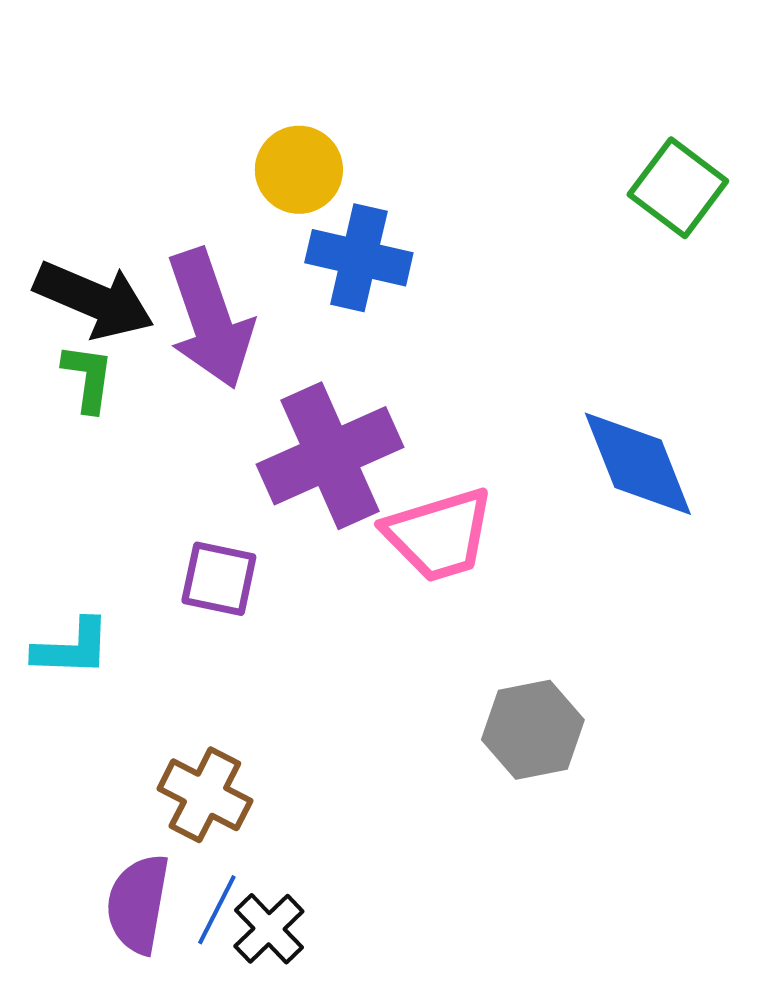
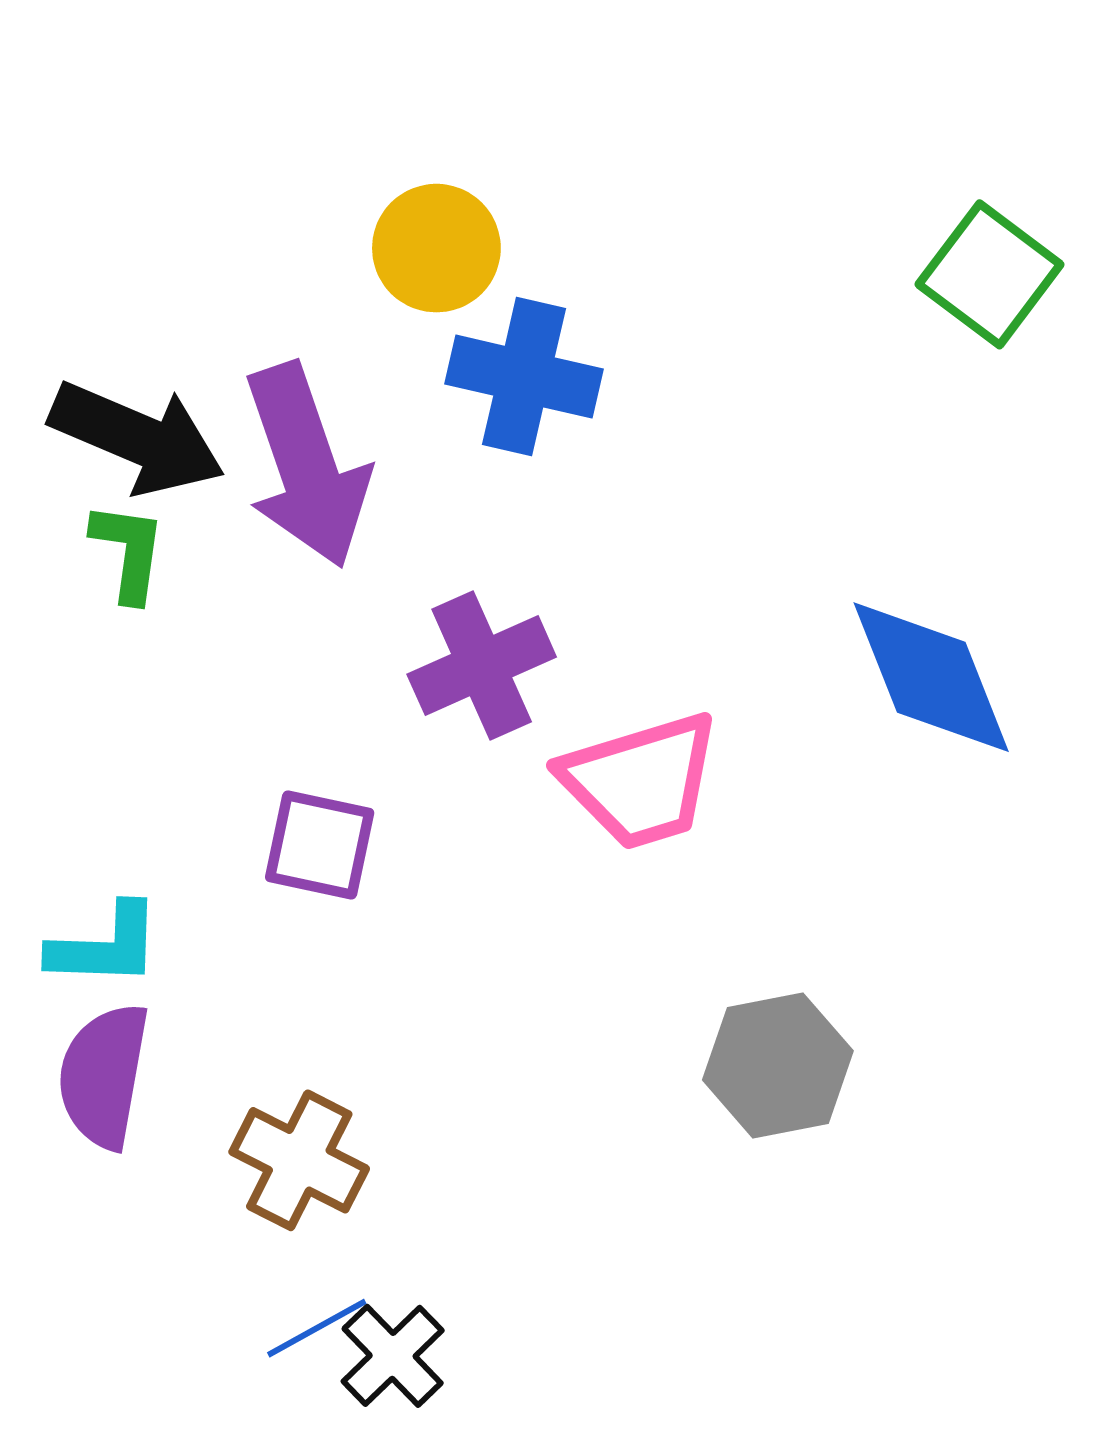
purple cross: (330, 456) -> (482, 666), size x0.7
purple semicircle: (138, 904) -> (104, 1076), moved
blue line: (217, 910) -> (317, 1328), turned 34

